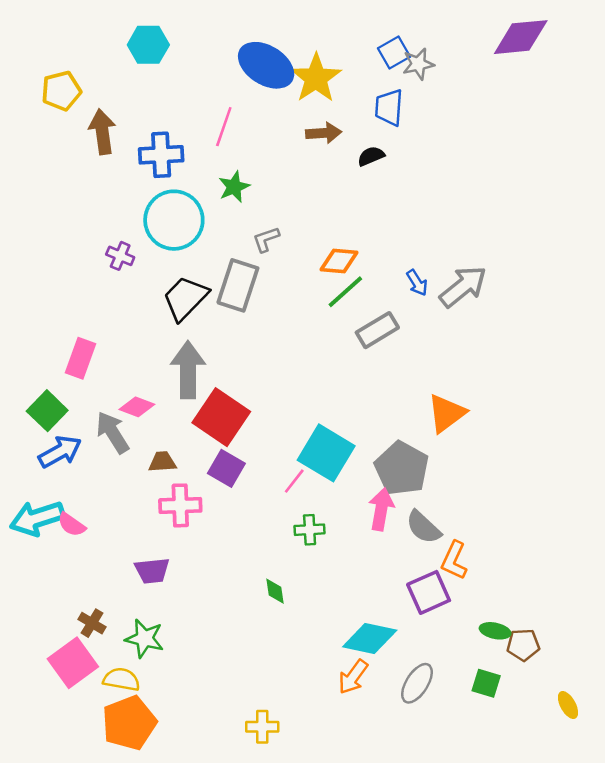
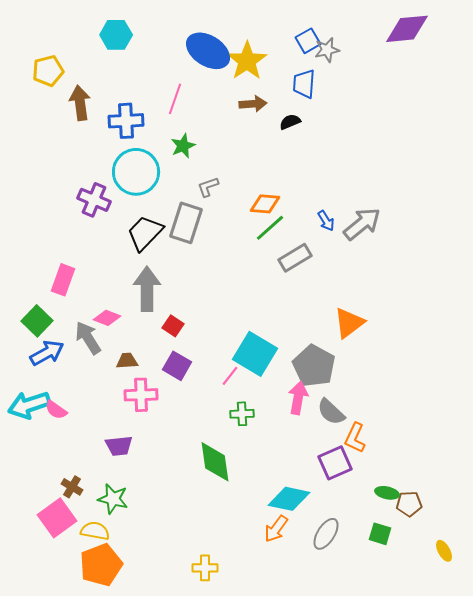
purple cross: (120, 256) -> (94, 200), size x1.5
red square: (221, 417) -> (173, 326), size x0.5
green diamond: (275, 591) -> (215, 462), size x2.0

